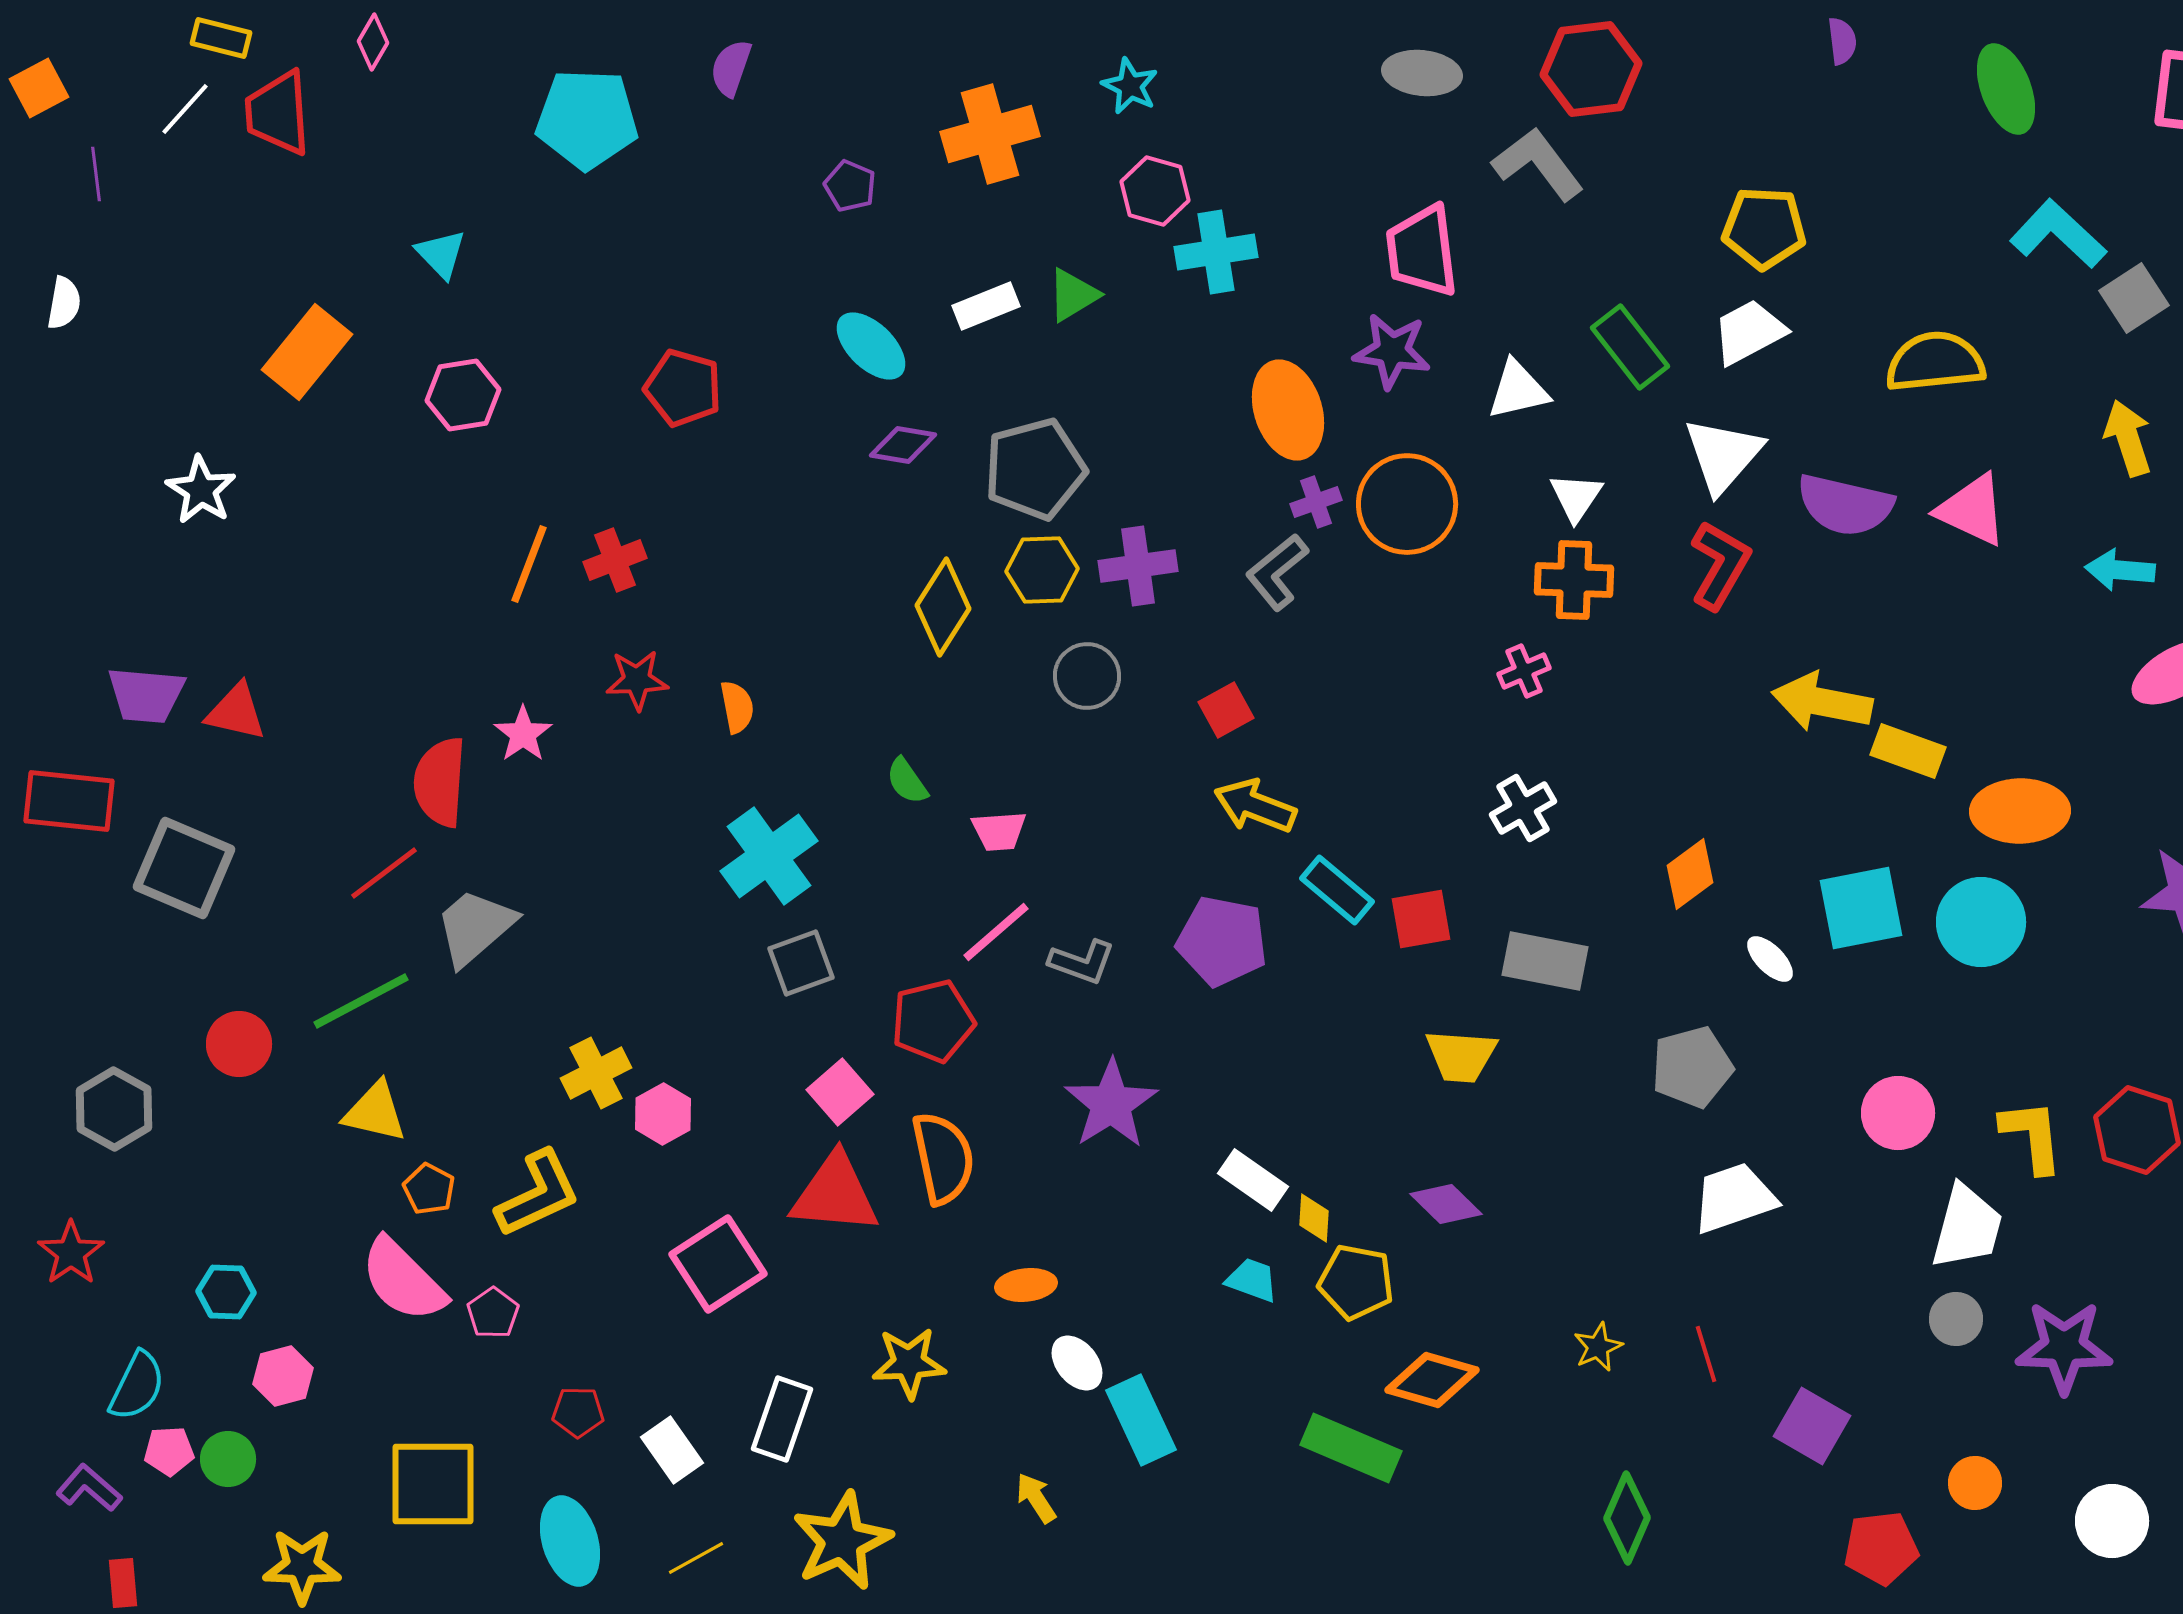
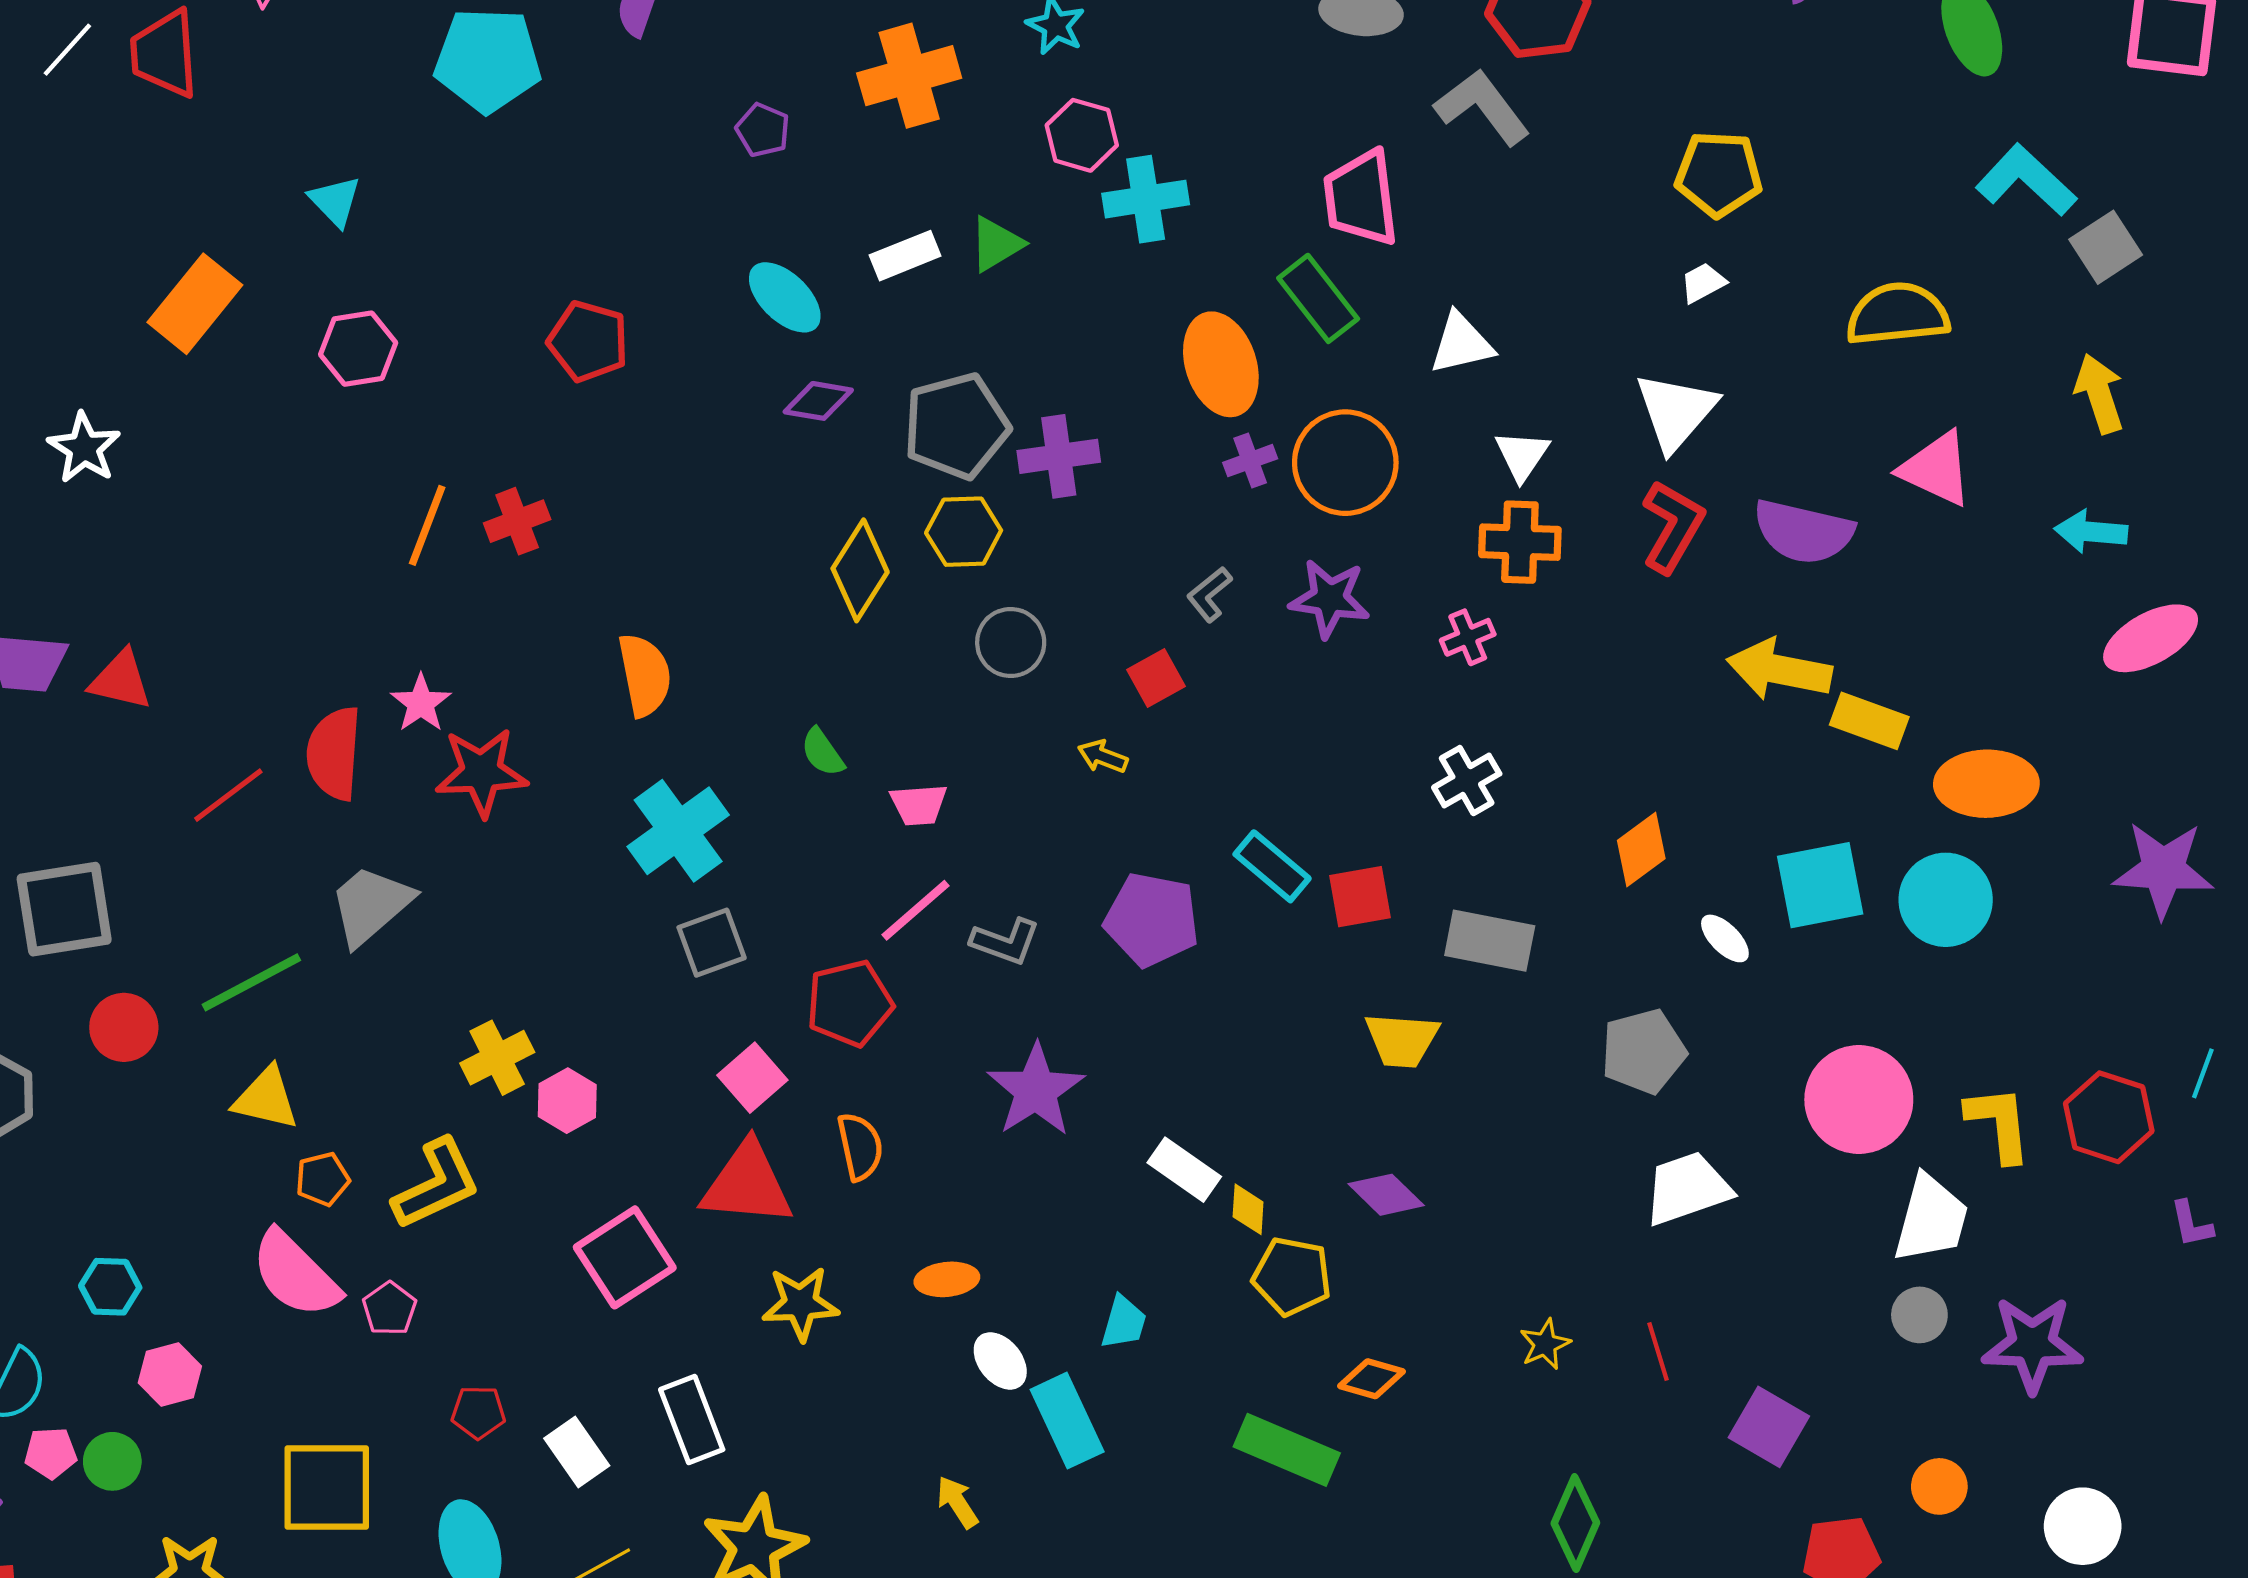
white trapezoid: (1749, 332) -> (1703, 283), size x0.6
green rectangle: (1630, 347) -> (1318, 298), moved
purple star: (1392, 351) -> (1330, 599), moved
purple semicircle: (1845, 505) -> (1803, 532), moved
purple cross: (1138, 566) -> (1059, 456), moved
gray L-shape: (1277, 572) -> (1209, 594), moved, size x0.7
red star: (637, 680) -> (481, 772), moved, size x1.4
orange semicircle: (737, 707) -> (645, 675), size x1.5
yellow arrow: (1255, 806) -> (1103, 756), moved, size x0.6
gray square: (184, 868) -> (64, 909), moved, turned -32
red line: (384, 873) -> (228, 795), moved
pink circle: (1898, 1113) -> (1859, 1100), size x1.4
orange semicircle: (943, 1158) -> (860, 1147), size x0.7
orange pentagon: (429, 1189) -> (323, 1179), turned 30
cyan trapezoid: (1252, 1280) -> (1124, 1322), moved, turned 86
yellow star: (909, 1363) -> (800, 1303), moved
orange diamond: (1432, 1380) -> (1371, 1379), size x0.7
white rectangle: (782, 1419) -> (692, 1420), turned -40

